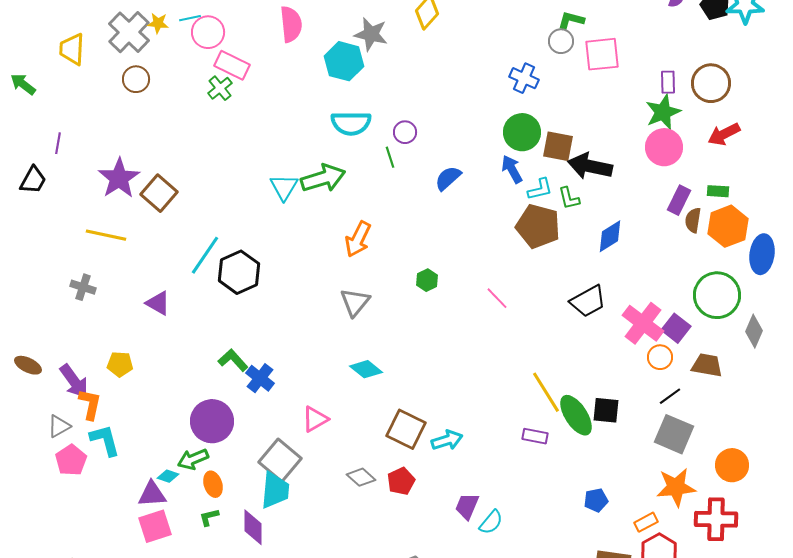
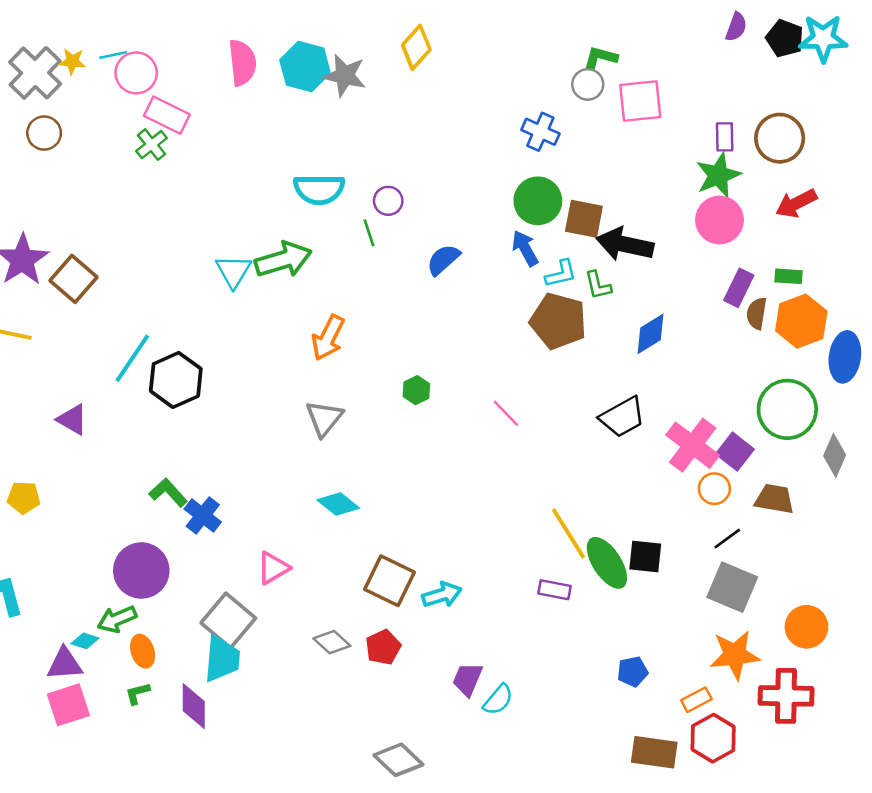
cyan hexagon: (344, 61) -> (305, 67), moved

